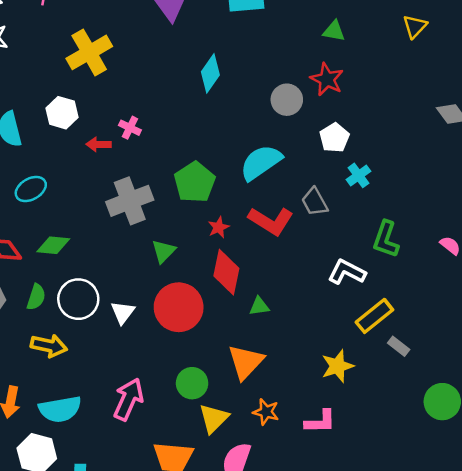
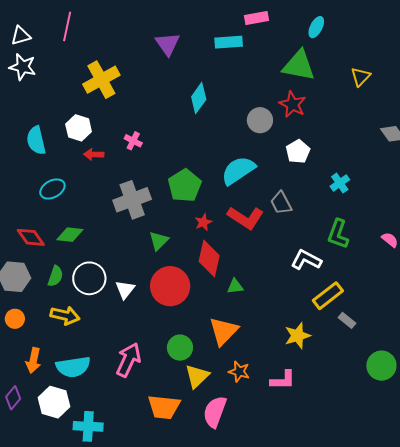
yellow triangle: (415, 26) -> (361, 77), moved
green triangle: (334, 31) -> (299, 66), size x1.8
red arrow: (99, 144) -> (94, 154), moved
cyan cross: (359, 175) -> (340, 183), moved

